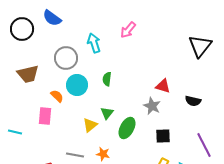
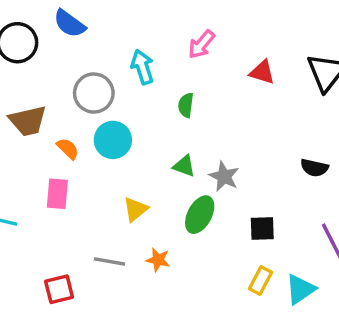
green semicircle: (107, 79) -> (186, 105), moved
red triangle: (163, 86) -> (262, 72), moved
orange semicircle: (57, 96) -> (68, 149), moved
gray star: (152, 106) -> (224, 176), moved
green triangle: (107, 113) -> (184, 166), moved, turned -48

